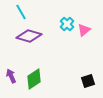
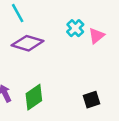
black square: (88, 81) -> (92, 100), moved

